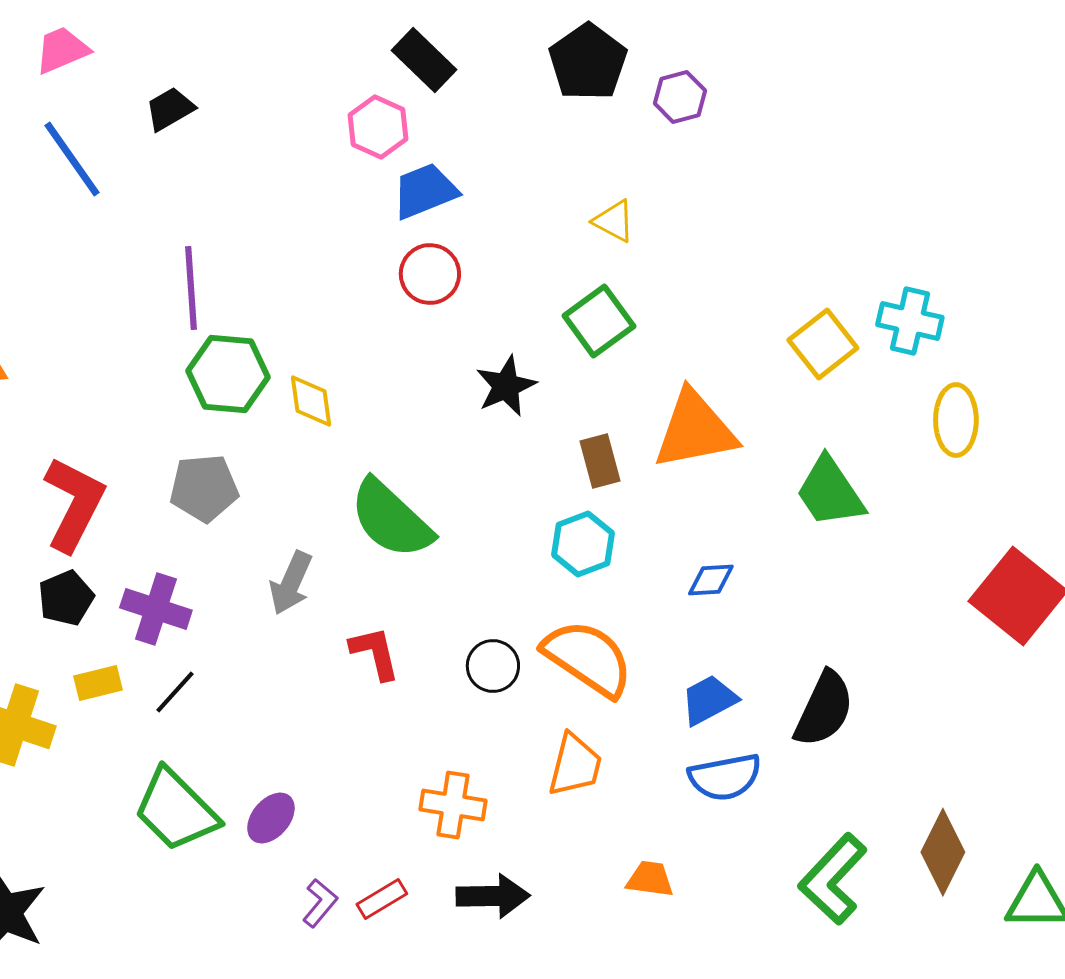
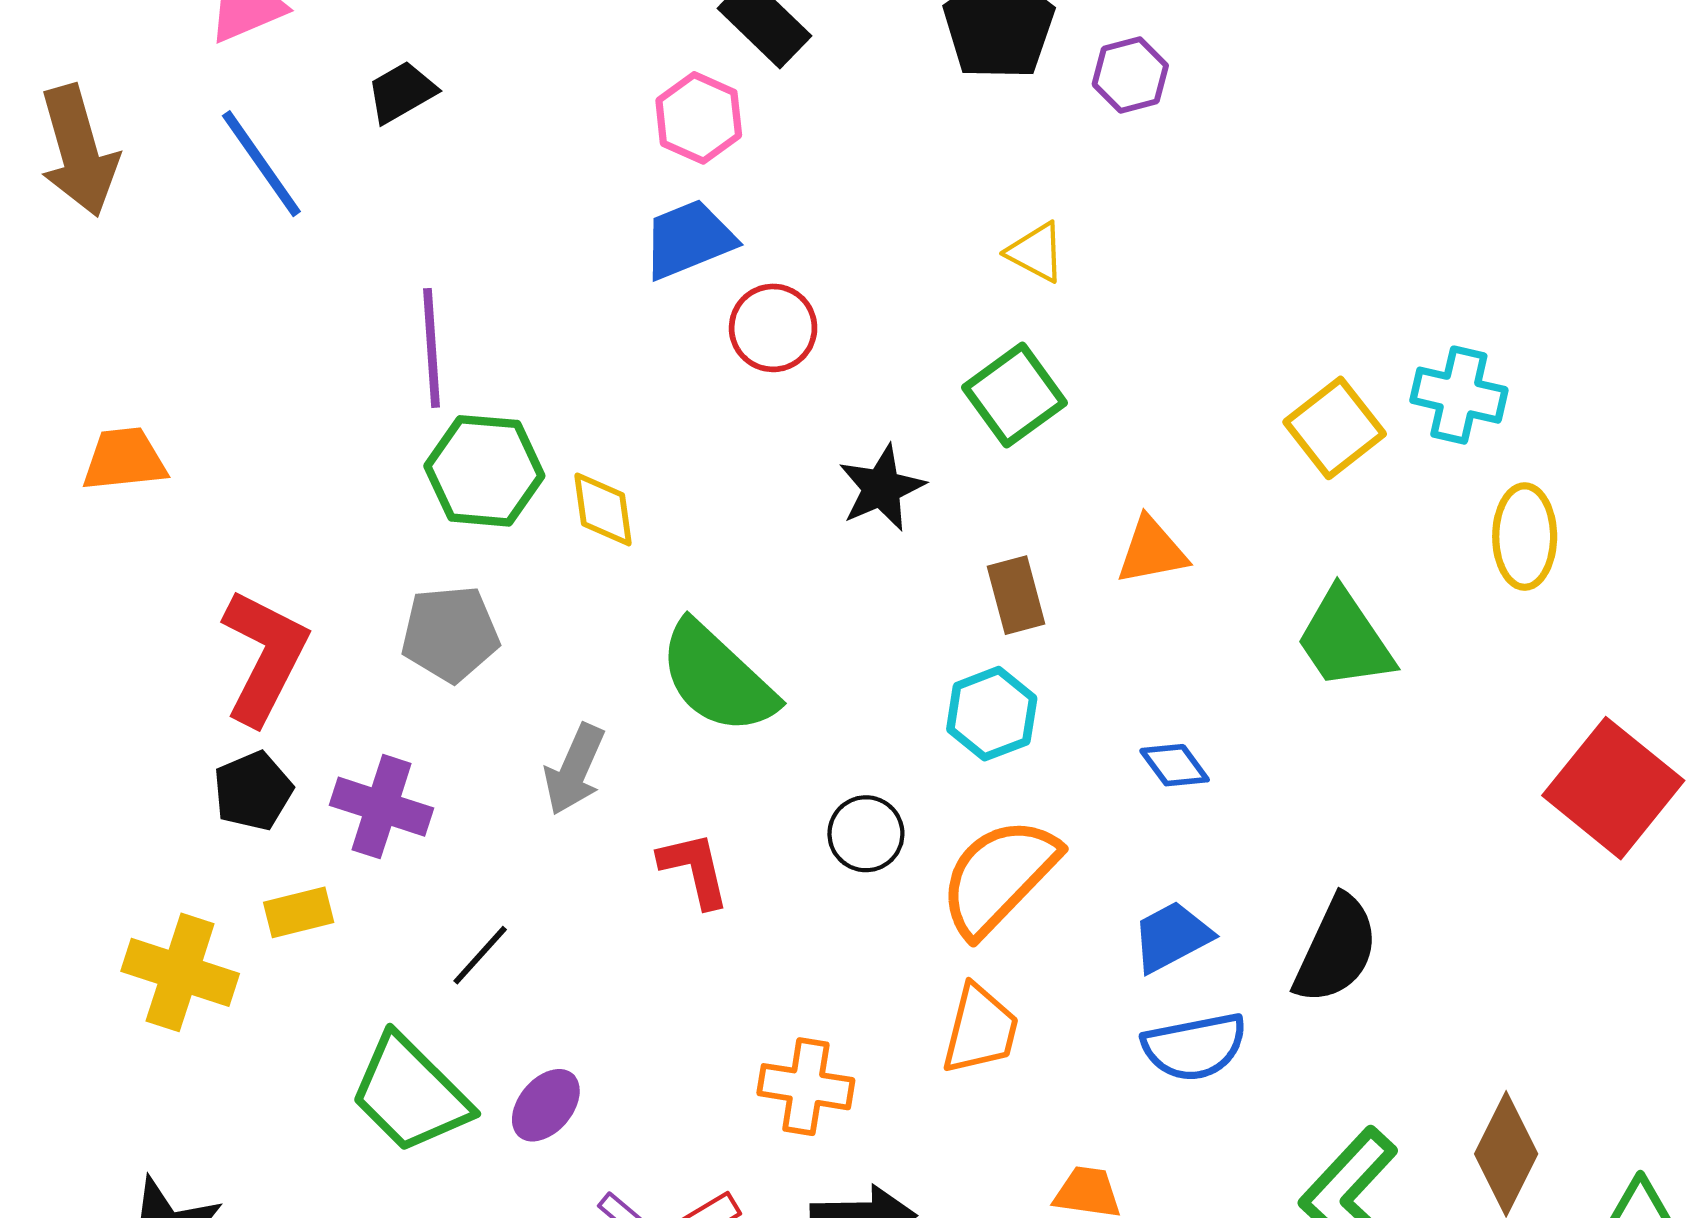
blue trapezoid: (425, 191) -> (689, 239), moved
orange triangle: (695, 430) -> (1152, 551), size x0.6
blue diamond: (711, 580) -> (1175, 765), turned 57
orange semicircle: (588, 658) -> (999, 877), turned -80
black circle: (493, 666) -> (866, 834), moved
black line: (175, 692) -> (480, 955), moved

